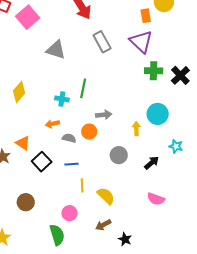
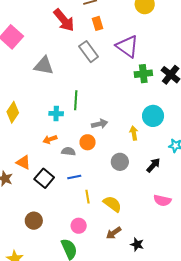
orange rectangle: (146, 16) -> (98, 23), moved

